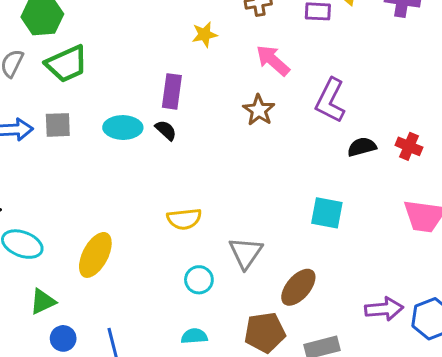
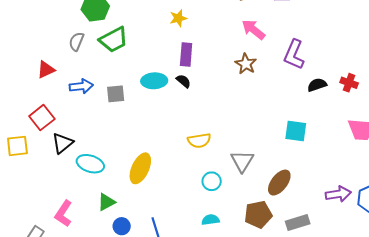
yellow star: (205, 34) -> (178, 18), moved
gray square: (58, 125) -> (116, 94), moved

